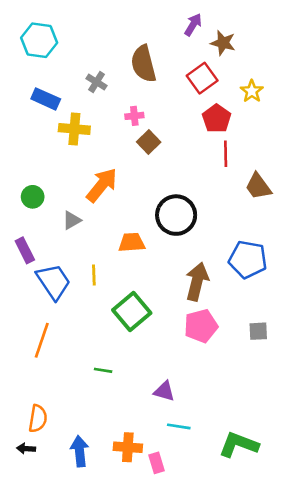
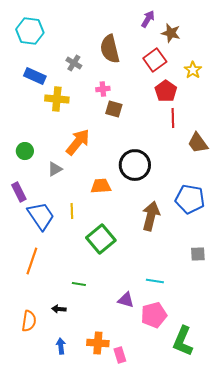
brown square: (149, 142) -> (114, 109), turned -30
pink pentagon: (201, 326) -> (154, 315), moved
cyan line: (179, 426) -> (155, 281), moved
green L-shape: (239, 445) -> (183, 341), turned -88
black arrow: (26, 449) -> (59, 309), moved
blue arrow: (80, 451) -> (61, 346), size x0.7

